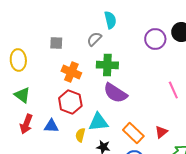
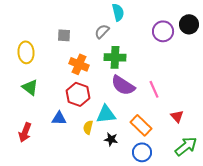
pink line: (173, 90) -> (154, 89), moved
red arrow: (26, 124) -> (25, 132), moved
red triangle: (161, 132) -> (177, 116), moved, turned -32

